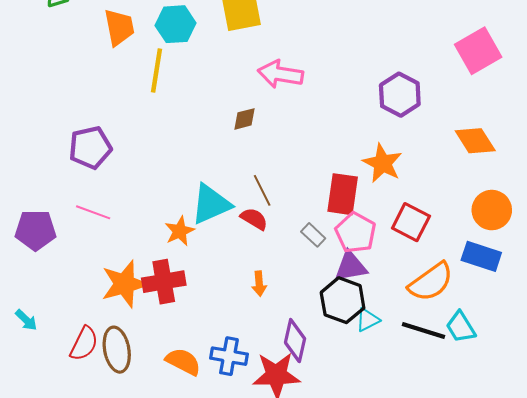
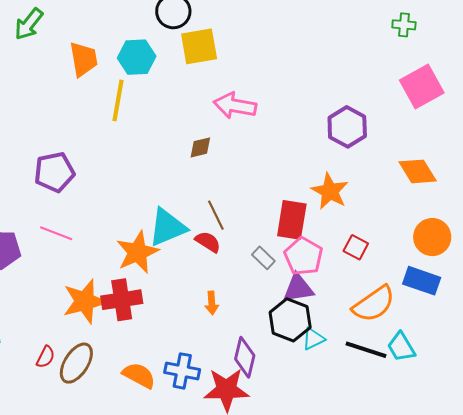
red square: (411, 222) -> (356, 247), size x0.7
orange star: (180, 231) -> (137, 252), size x1.5
red semicircle: (84, 344) -> (46, 357), size x0.7
brown ellipse: (117, 350) -> (76, 363), turned 42

